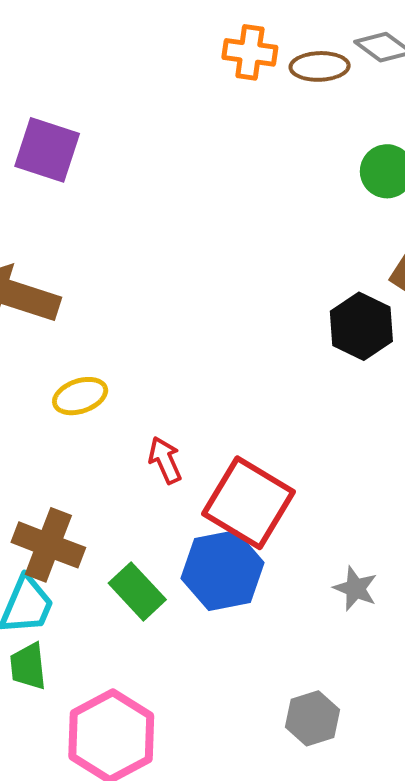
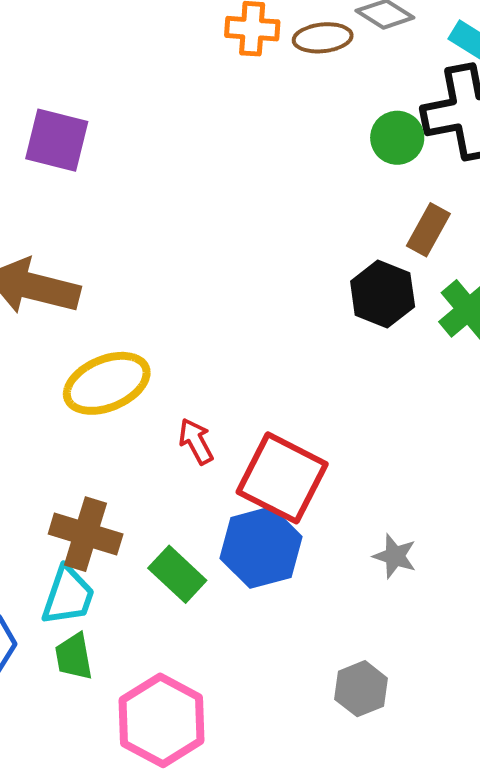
yellow ellipse: (80, 396) -> (107, 383), size x1.6

